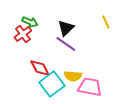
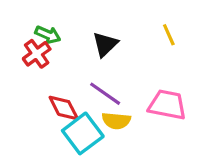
purple line: (66, 44) -> (105, 94), moved
pink trapezoid: (90, 87) -> (167, 105), moved

